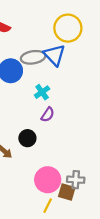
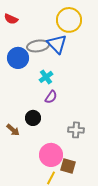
gray cross: (76, 180) -> (76, 130), moved

